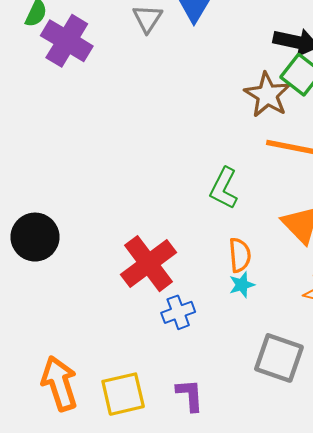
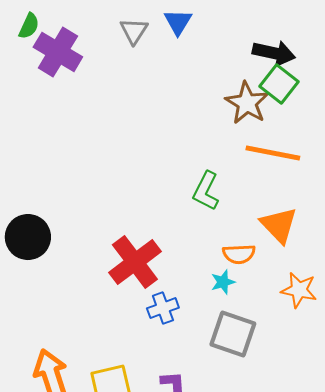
orange semicircle: (240, 255) -> (239, 254), moved, turned 92
gray square: (279, 358) -> (233, 334), moved

